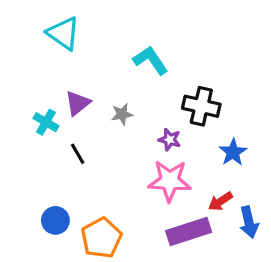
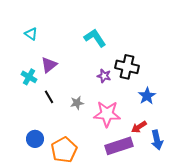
cyan triangle: (63, 33) -> (31, 34), moved, size x0.6
gray star: (122, 114) -> (77, 103), moved
purple star: (170, 140) -> (104, 76), moved

